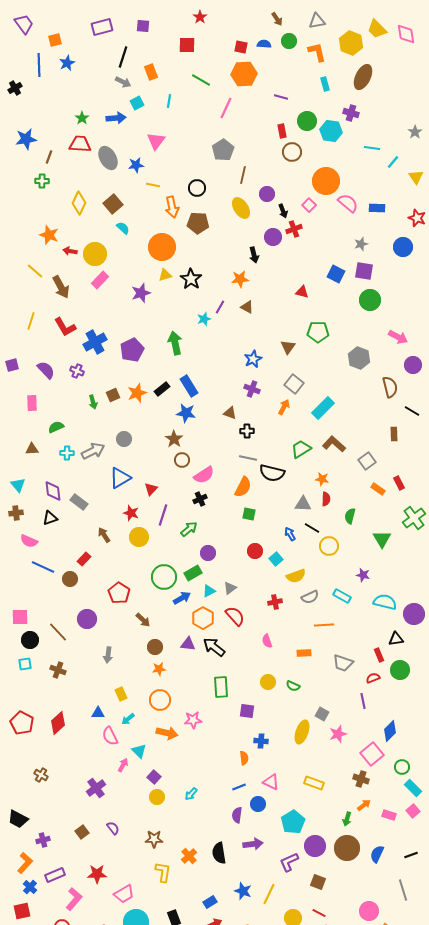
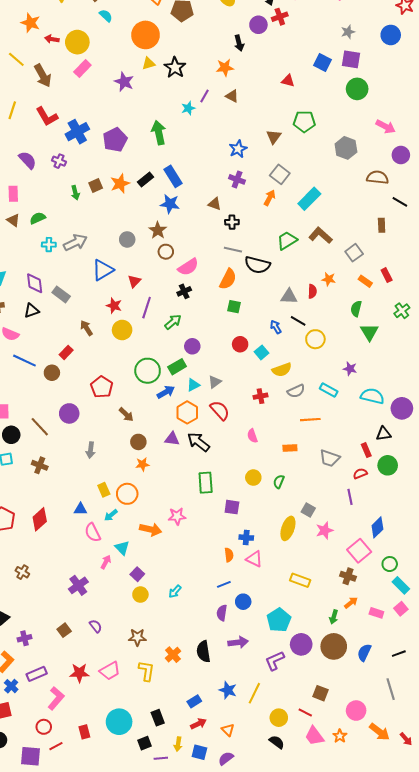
purple star: (141, 293) -> (124, 82), turned -30
brown semicircle: (390, 387) -> (377, 177), turned -70
gray circle: (124, 439) -> (127, 239), moved
brown triangle: (32, 449) -> (13, 220), moved, turned 40
orange star: (322, 479) -> (329, 279), moved
green semicircle: (350, 516) -> (356, 309), moved
green cross: (414, 518) -> (402, 311), size x0.7
green semicircle: (293, 686) -> (279, 482), turned 88
orange circle: (160, 700) -> (127, 494), moved
pink triangle: (271, 782) -> (254, 559), moved
brown square: (318, 882) -> (320, 693), moved
pink trapezoid: (124, 894) -> (110, 671), moved

